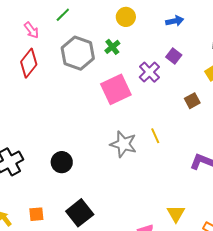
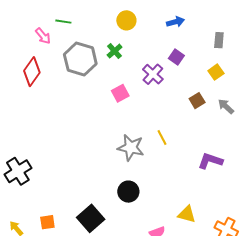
green line: (63, 15) -> (63, 22), turned 56
pink arrow: (31, 30) -> (43, 36), moved
pink square: (116, 89) -> (120, 93), size x0.6
black circle: (62, 162) -> (128, 192), moved
yellow triangle: (176, 214) -> (187, 214), turned -42

